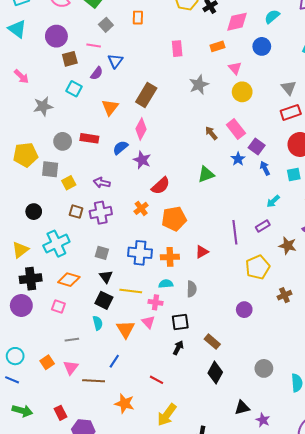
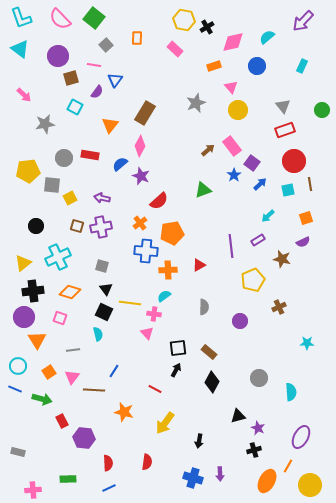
pink rectangle: (177, 49) -> (175, 49), moved, turned -42
brown arrow: (211, 133) -> (208, 150), turned 88
blue arrow: (265, 168) -> (260, 184), turned 72
blue cross: (140, 253) -> (146, 251), moved
cyan semicircle: (166, 284) -> (164, 296), turned -32
gray semicircle: (192, 289) -> (204, 307), moved
black square: (180, 322) -> (178, 348), moved
orange triangle: (126, 329) -> (37, 340), moved
black arrow: (178, 348) -> (176, 370), moved
green arrow: (22, 411) -> (42, 399), moved

